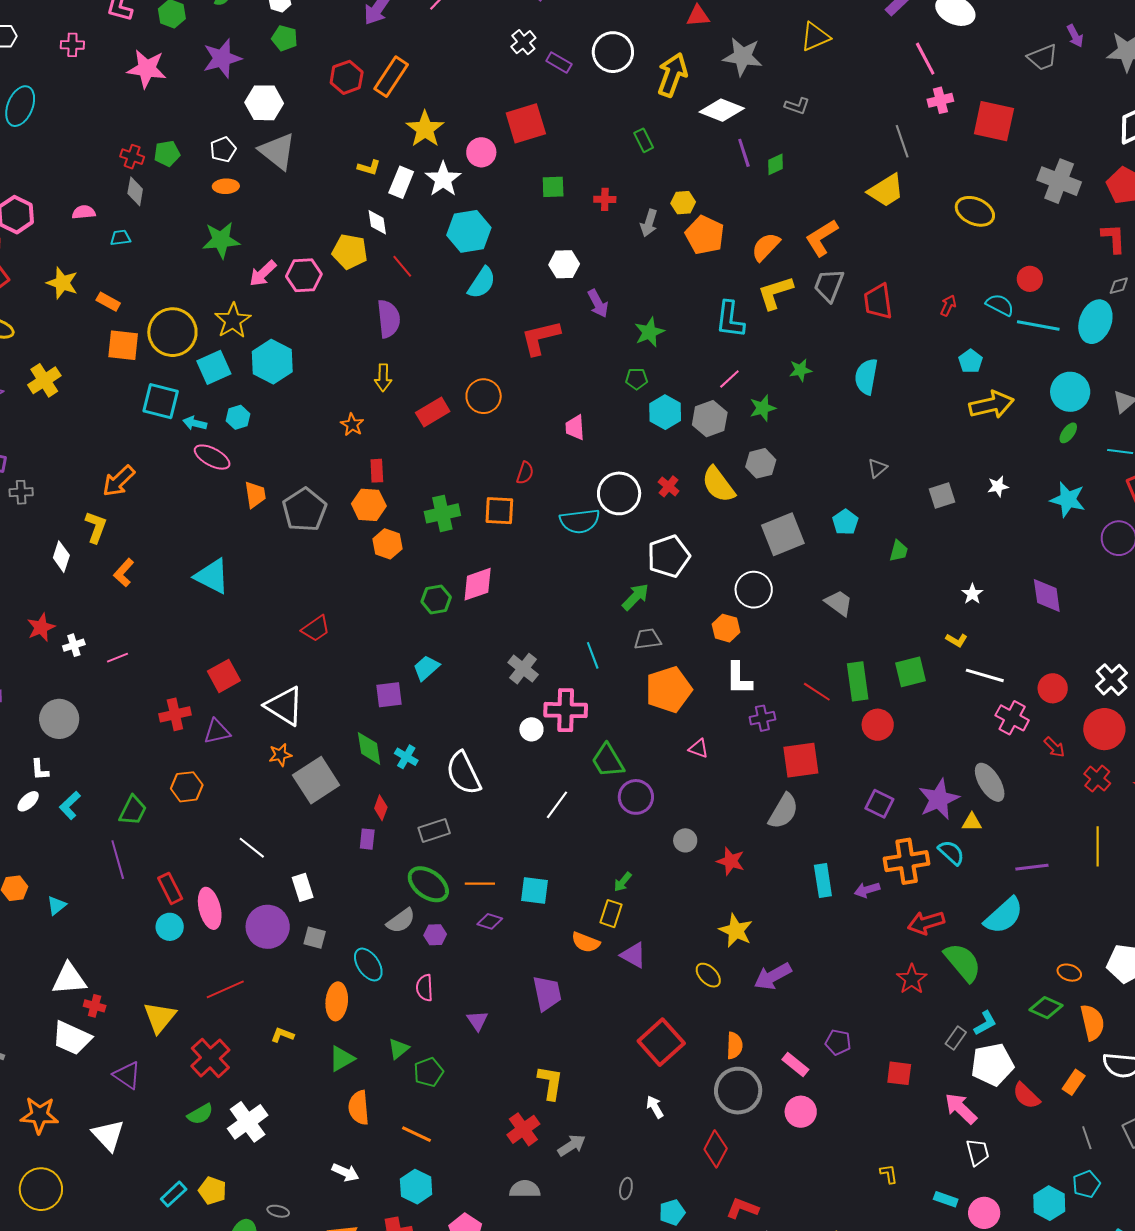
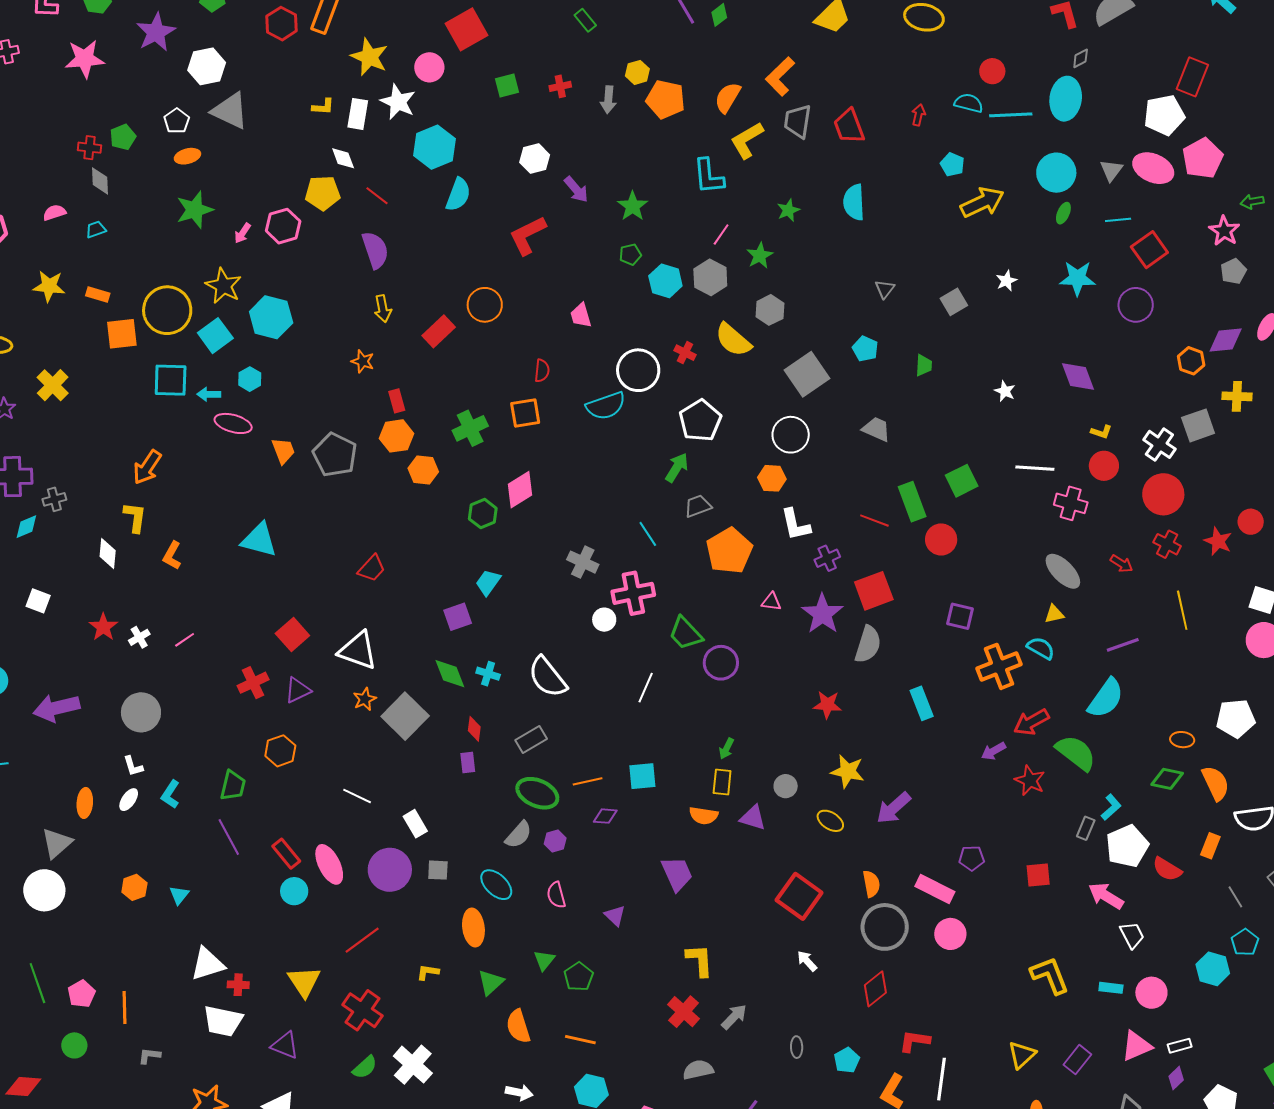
pink arrow: (263, 273) -> (243, 233), size x0.7
yellow L-shape: (957, 640) -> (1101, 432), moved
red arrow: (1054, 747) -> (1121, 564), moved
purple star: (939, 799) -> (822, 614), moved
gray circle: (685, 840) -> (786, 786), moved
purple arrow: (867, 890) -> (993, 751), moved
pink rectangle: (795, 1064) -> (935, 889), size x1.4
red diamond: (716, 1149) -> (875, 989), turned 36
yellow L-shape: (889, 1174) -> (1050, 975), size x2.0

